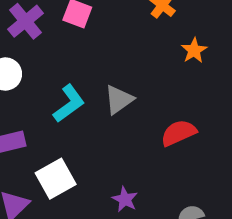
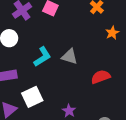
gray triangle: (119, 100) -> (70, 56), turned 48

